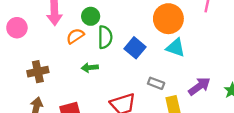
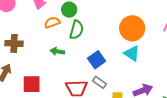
blue square: (135, 48) -> (97, 60), moved
gray rectangle: (156, 83) -> (100, 82), moved

